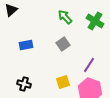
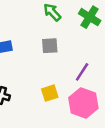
gray square: (63, 44) -> (50, 46), turned 32

